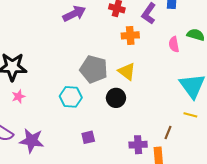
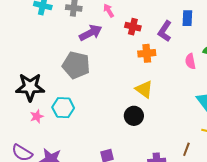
gray pentagon: (94, 69) -> (76, 65), moved
cyan hexagon: (71, 97) -> (63, 108), moved

